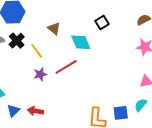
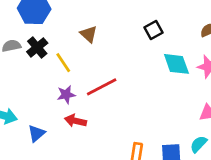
cyan diamond: (81, 42) -> (176, 64), moved
blue triangle: (13, 111) -> (36, 133), moved
red arrow: (35, 111) -> (75, 121), moved

